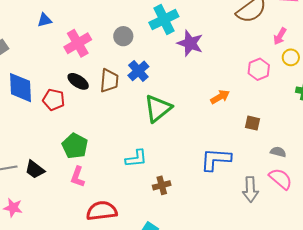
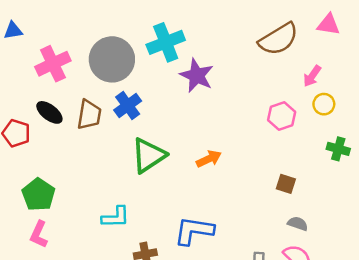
gray circle: (123, 36) -> (112, 59), size x1.8
orange arrow: (220, 97) -> (209, 159), moved
brown square: (252, 123) -> (286, 184), moved
blue L-shape: (216, 159) -> (194, 231), moved

